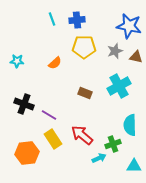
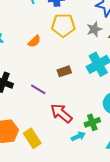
brown rectangle: (85, 93) -> (64, 71), turned -40
purple line: (49, 115) -> (38, 89), moved
yellow rectangle: (53, 139) -> (32, 138), moved

